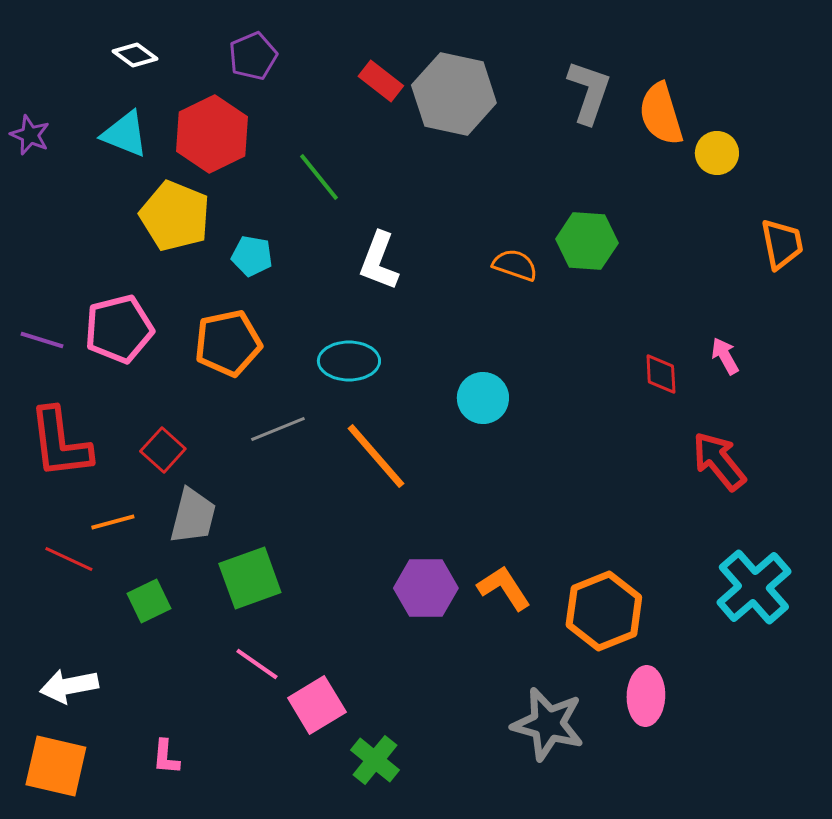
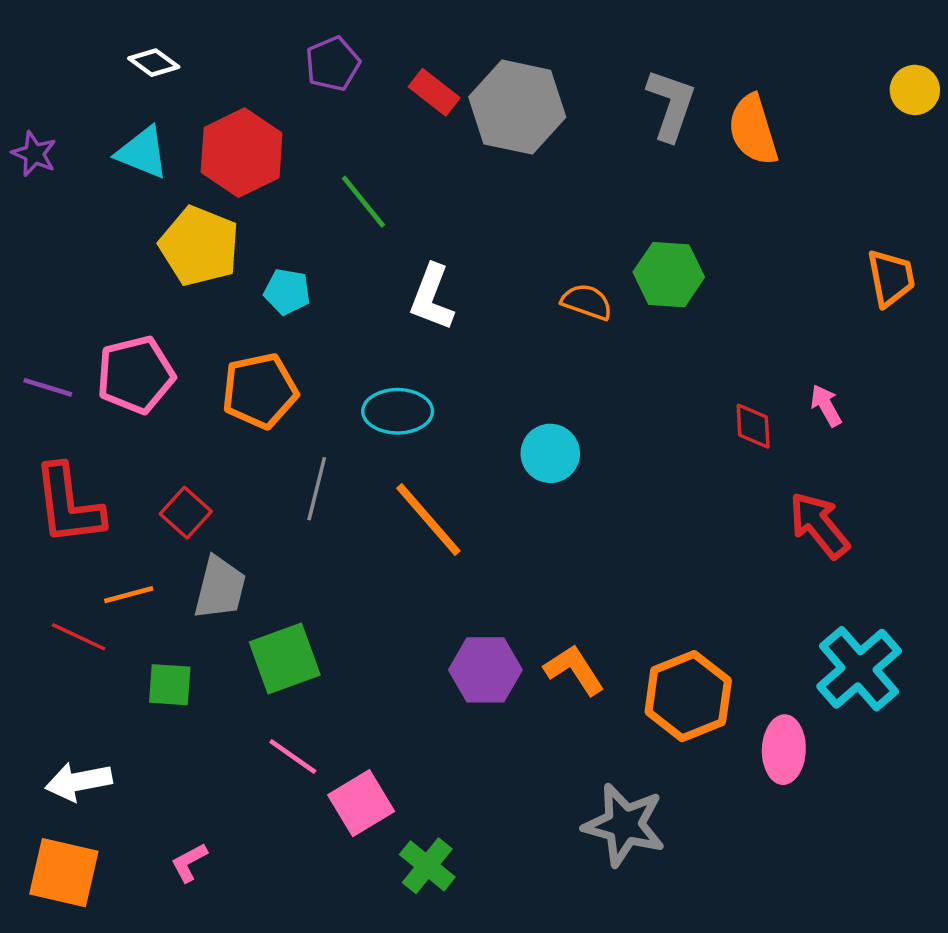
purple pentagon: (253, 56) -> (333, 64), moved
yellow circle: (717, 153) -> (915, 90), moved
gray line: (278, 429) -> (317, 489), turned -54
green square: (149, 601) -> (170, 685), turned 30
pink ellipse: (646, 696) -> (784, 750), moved
pink L-shape: (166, 757) -> (189, 862), turned 57

